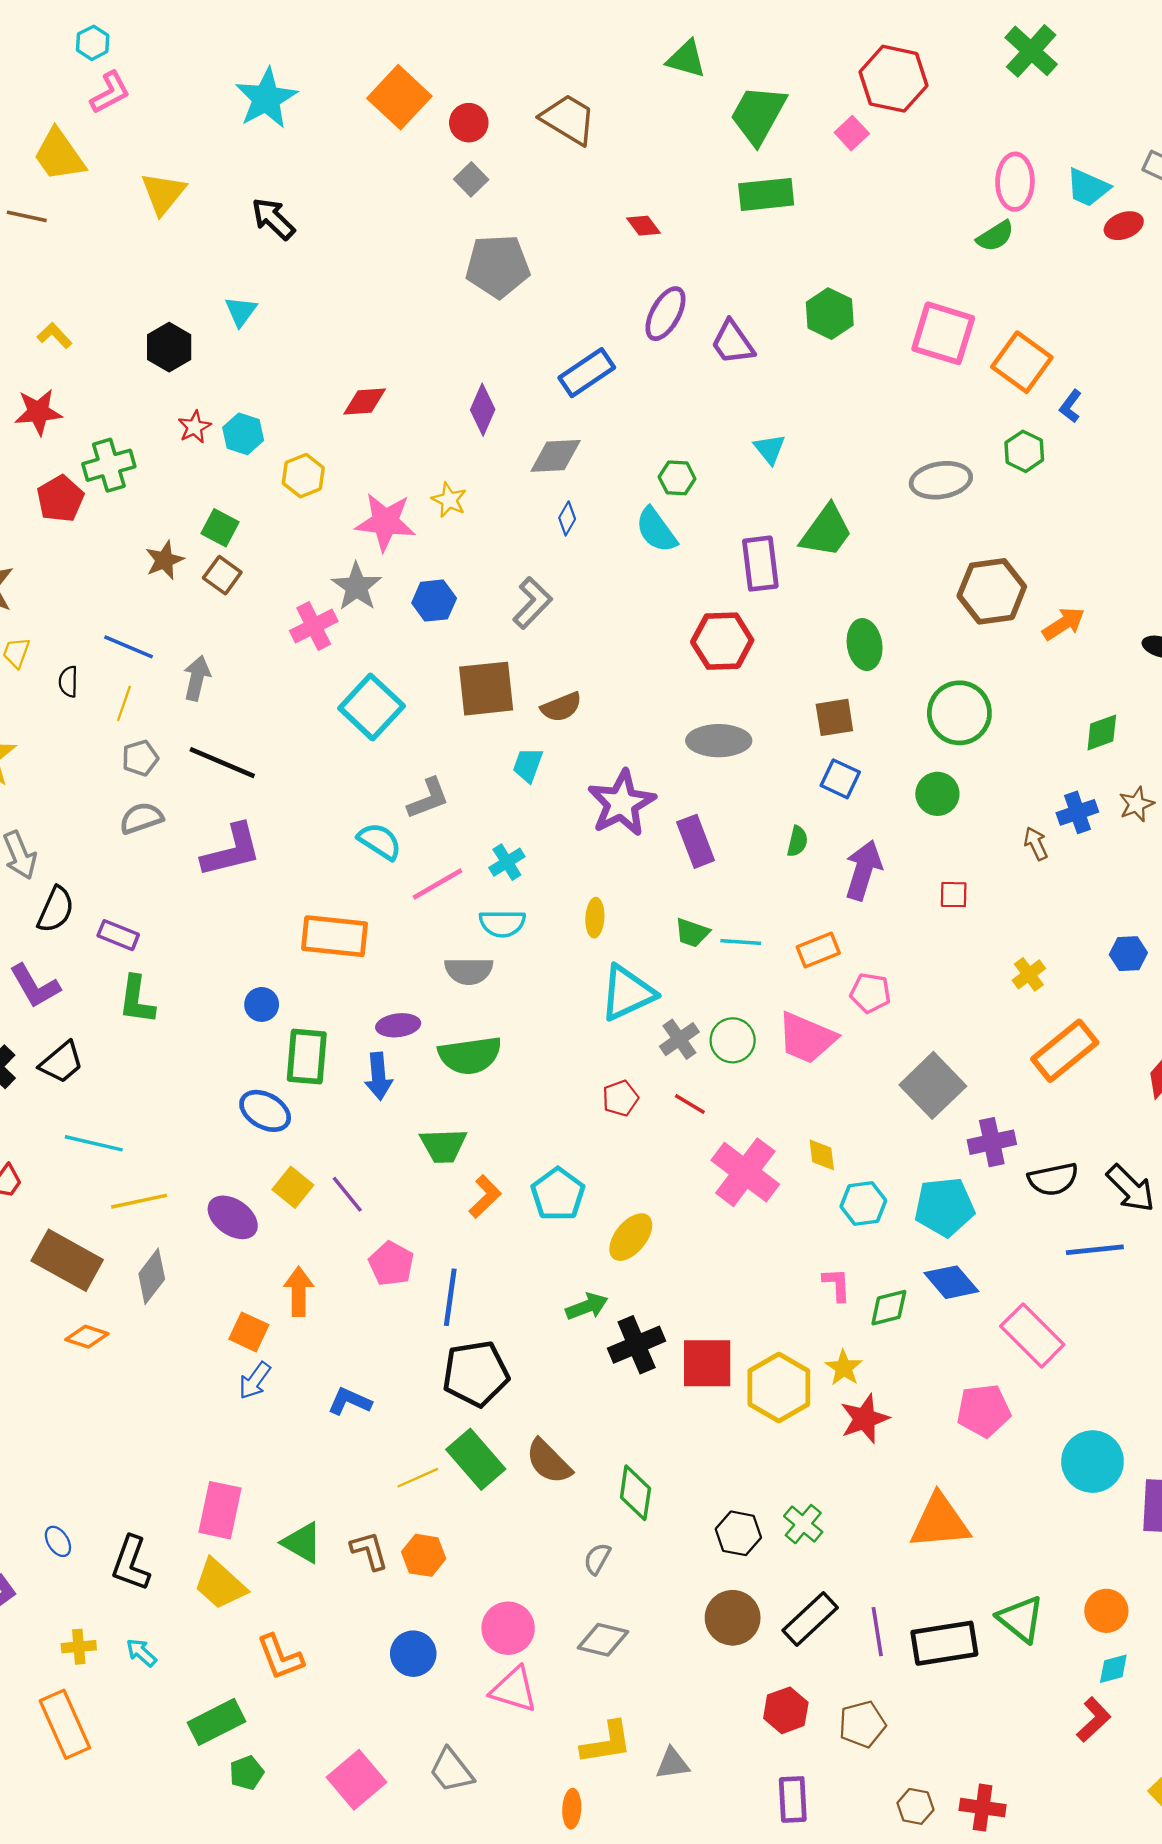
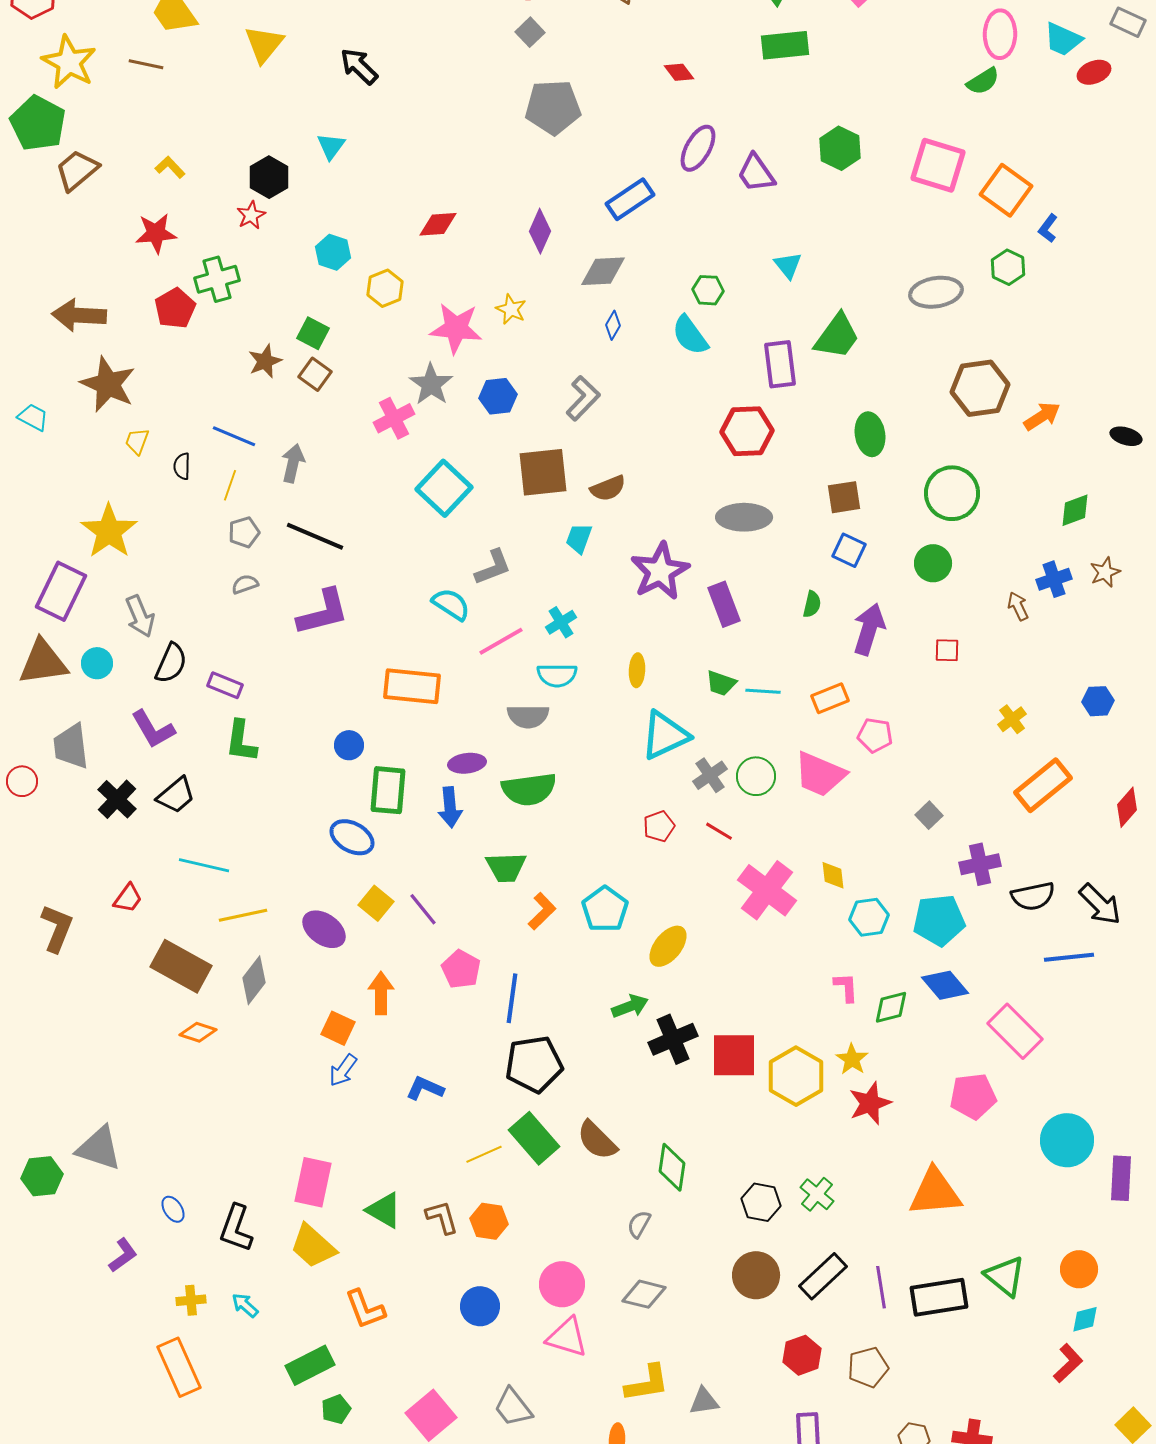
red star: (195, 427) -> (251, 215), moved
gray semicircle: (141, 818) -> (245, 584), size x0.7
gray square: (933, 1085) -> (929, 815), size x0.5

